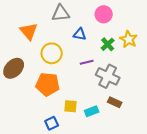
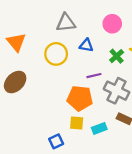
orange triangle: (29, 31) -> (16, 42), moved
yellow circle: (52, 53) -> (56, 54), moved
orange pentagon: (48, 84) -> (80, 98), moved

